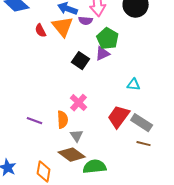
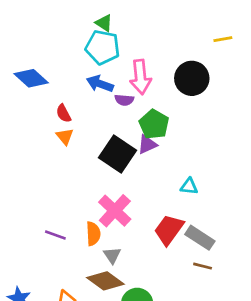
orange triangle: (63, 27) -> (65, 136), moved, size x0.6
black square: (81, 61) -> (117, 154), size x1.5
pink cross: (79, 103) -> (115, 211), size x1.4

